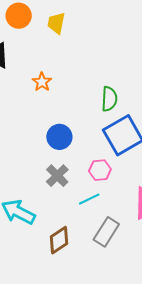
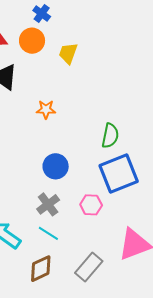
orange star: (42, 82) -> (46, 109), turned 30
cyan line: (89, 199) -> (48, 233), moved, turned 50

